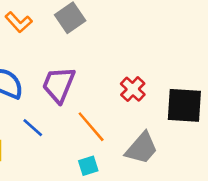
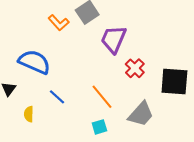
orange L-shape: (19, 22) -> (59, 23), moved
purple trapezoid: (59, 85) -> (113, 39), moved

